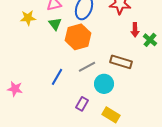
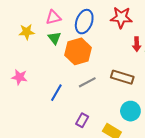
cyan circle: (104, 84) -> (130, 111), moved
pink star: (15, 89) -> (19, 77), moved

